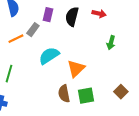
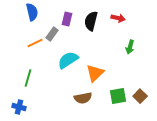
brown semicircle: (64, 94) -> (83, 98), turned -90
green square: (86, 96) -> (118, 96), moved

